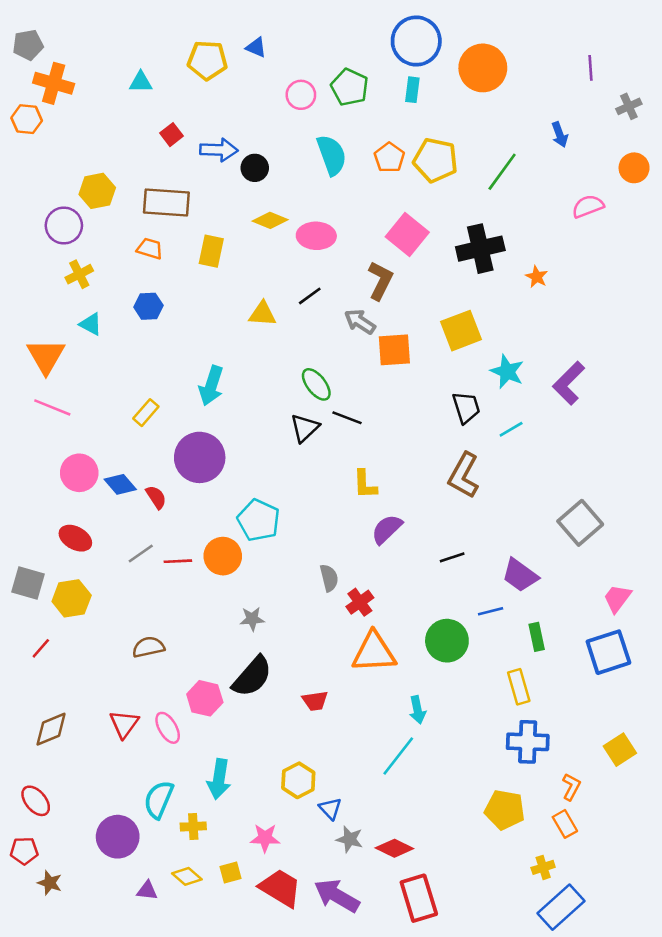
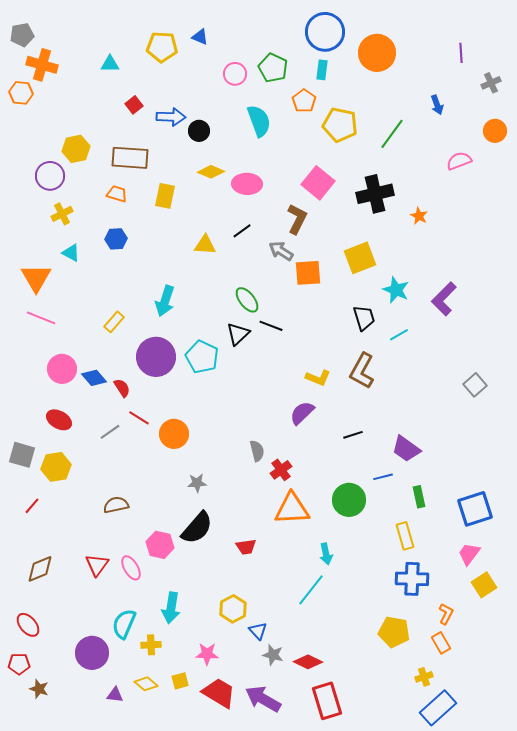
orange pentagon: (389, 158) -> (304, 101), moved
yellow L-shape: (365, 484) -> (318, 378), moved, turned -65
cyan pentagon: (259, 520) -> (202, 357), moved
gray square: (580, 523) -> (475, 385), moved, size x0.7
red line: (178, 561) -> (139, 418), moved, turned 35
pink trapezoid: (617, 598) -> (469, 554), moved

